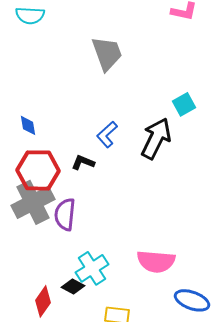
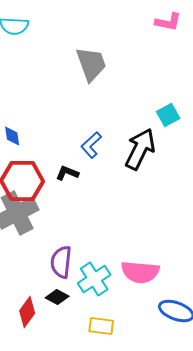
purple semicircle: (65, 214) -> (61, 262), moved
cyan cross: (92, 268) -> (94, 279), moved

